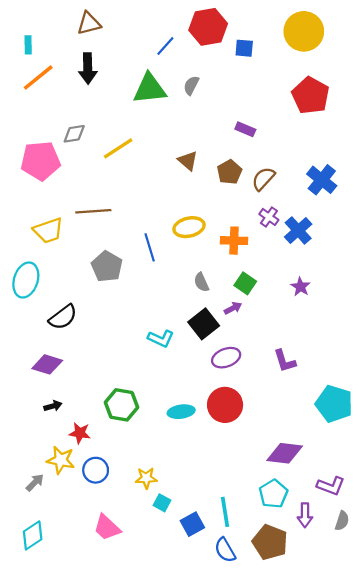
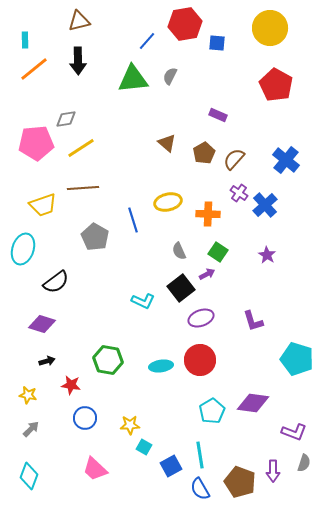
yellow line: (118, 148) -> (81, 148), moved
yellow star: (61, 460) -> (28, 395), moved, size x0.7
cyan pentagon: (273, 494) -> (212, 411), moved
purple arrow: (305, 515) -> (273, 471), moved
cyan diamond: (33, 535) -> (29, 476), turned -36

